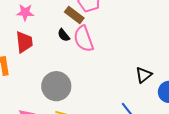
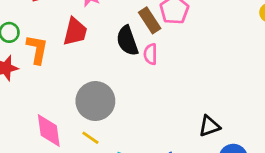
black semicircle: (64, 35) -> (127, 41), size x1.6
pink semicircle: (84, 39) -> (151, 54), size x0.6

